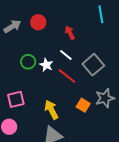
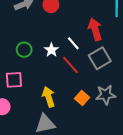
red arrow: (70, 33) -> (95, 29), moved, size x1.5
green circle: (28, 62) -> (24, 50), moved

